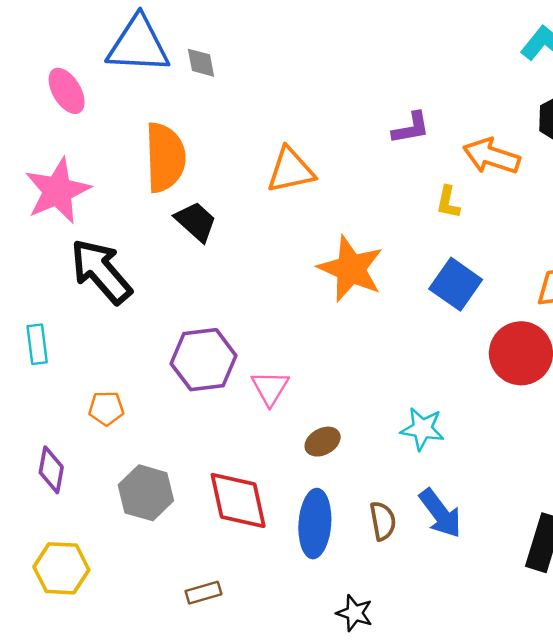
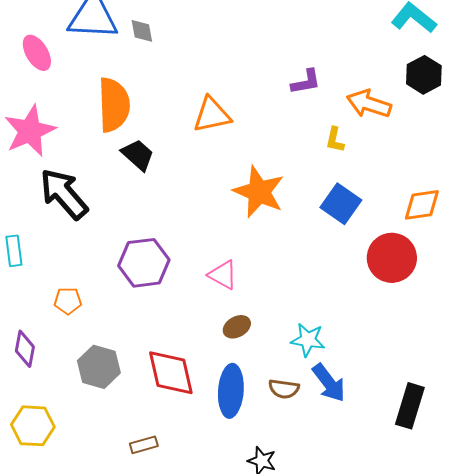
pink triangle: (270, 388) -> (223, 275), moved, turned -32
cyan star: (422, 429) -> (308, 340), moved
brown semicircle: (383, 521) -> (284, 389), turned 108

